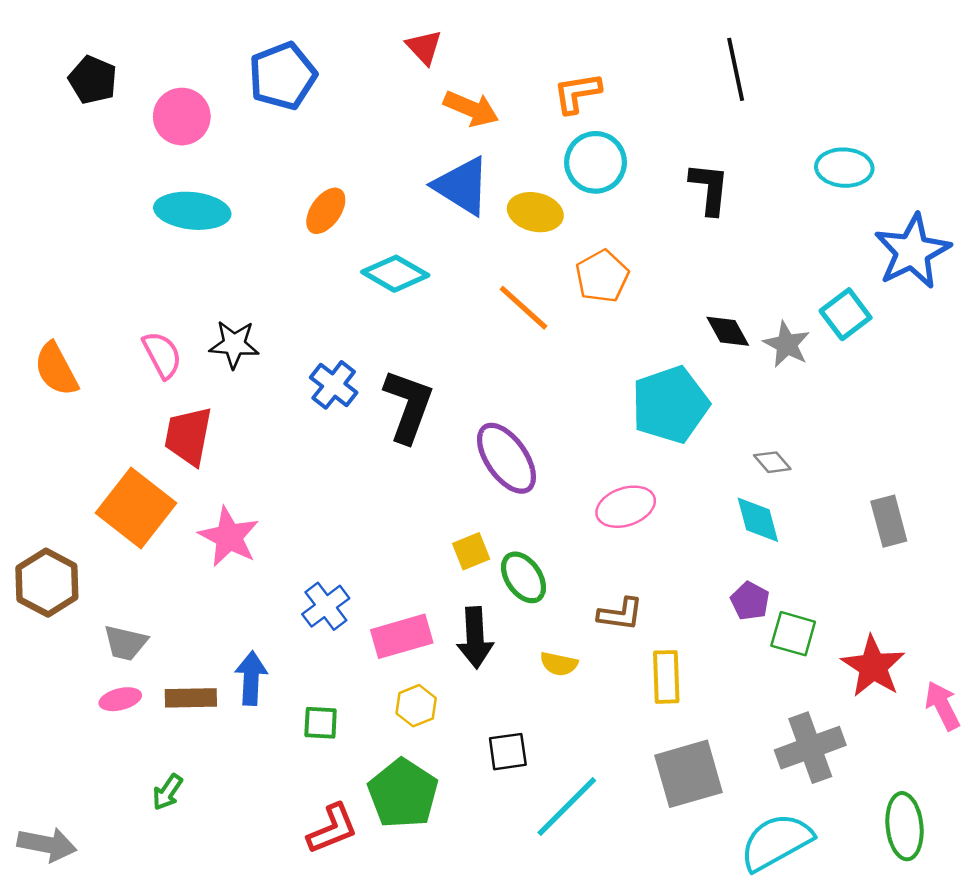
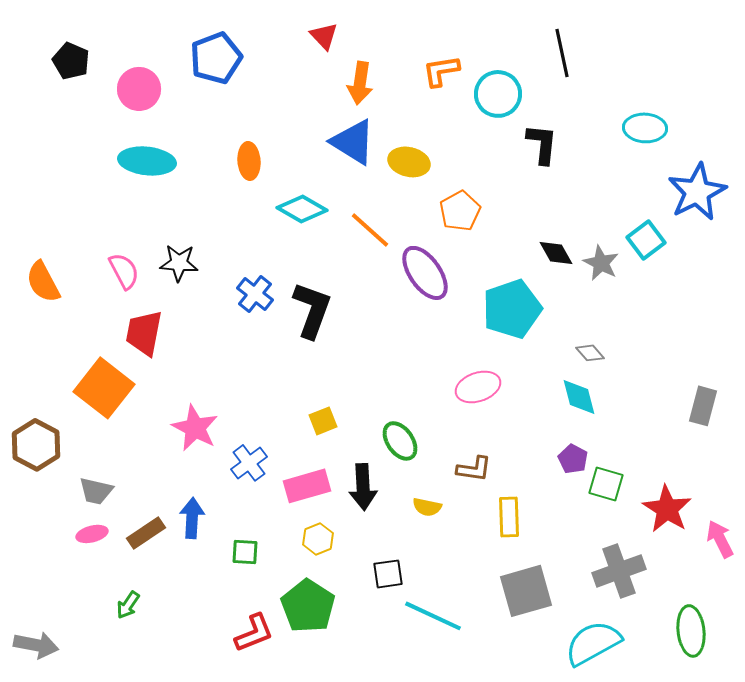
orange arrow: (471, 109) -> (360, 83), turned 75
cyan circle: (596, 162) -> (498, 94), moved
orange ellipse: (326, 211) -> (249, 161), turned -39
orange line: (524, 308) -> (370, 230), moved
purple ellipse: (506, 458) -> (425, 273), moved
gray rectangle: (889, 521) -> (703, 406), moved, turned 30
pink star: (229, 537) -> (195, 428), moved
yellow square: (471, 551) -> (323, 421), moved
brown rectangle: (191, 698) -> (146, 533), turned -33
cyan line: (567, 807) -> (433, 616), turned 70

